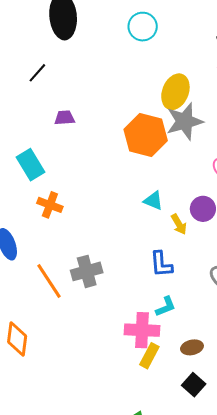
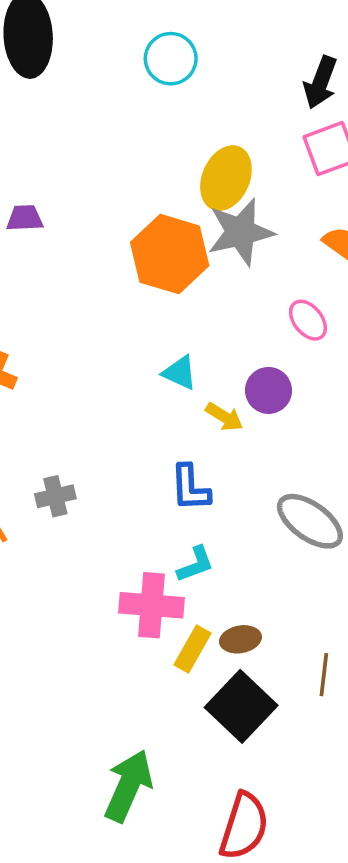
yellow arrow: (179, 224) -> (224, 417), turned -30
gray cross: (87, 271) -> (55, 496), size x0.7
yellow rectangle: (149, 356) -> (192, 649), moved
black square: (194, 385) -> (241, 706), size x1.6

